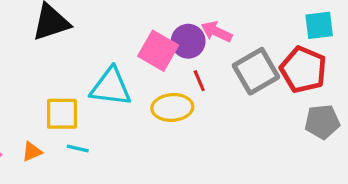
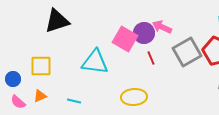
yellow ellipse: (172, 107) -> (134, 97), moved
yellow square: (62, 114) -> (41, 66), moved
orange triangle: (32, 152) -> (40, 96), moved

